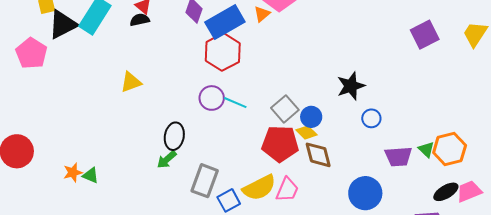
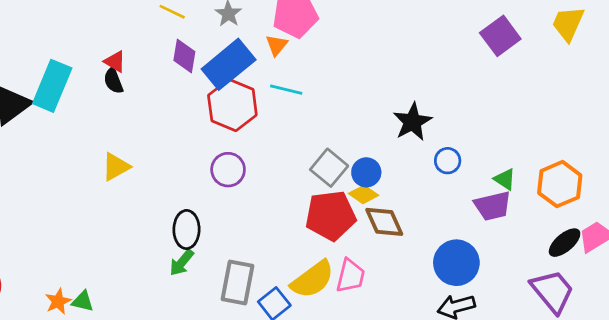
black semicircle: (140, 20) -> (113, 81), turned -90
cyan line: (235, 103) -> (286, 90), moved
green triangle: (426, 149) -> (505, 179), moved

